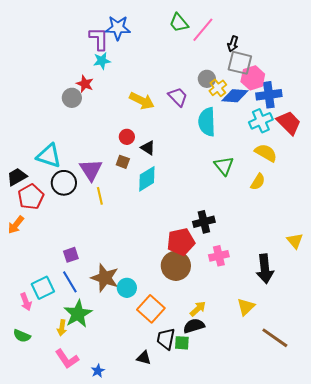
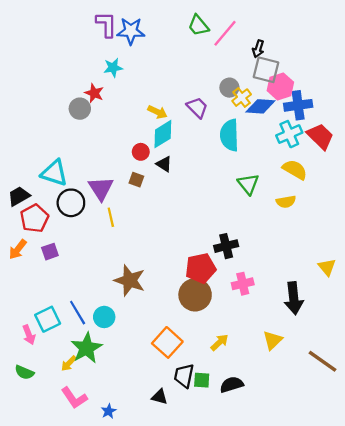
purple L-shape: (99, 39) -> (106, 24), moved
yellow arrow: (142, 101) -> (157, 112), size x0.7
cyan diamond: (147, 179) -> (163, 134), moved
yellow semicircle: (258, 182) -> (286, 202), turned 48
purple square: (71, 255) -> (50, 252), moved
brown star: (105, 278) -> (130, 280), moved
cyan circle: (127, 288) -> (104, 317), moved
black semicircle: (194, 326) -> (232, 385), moved
yellow arrow: (62, 328) -> (69, 364), turned 35
brown line: (275, 338) -> (323, 361), moved

